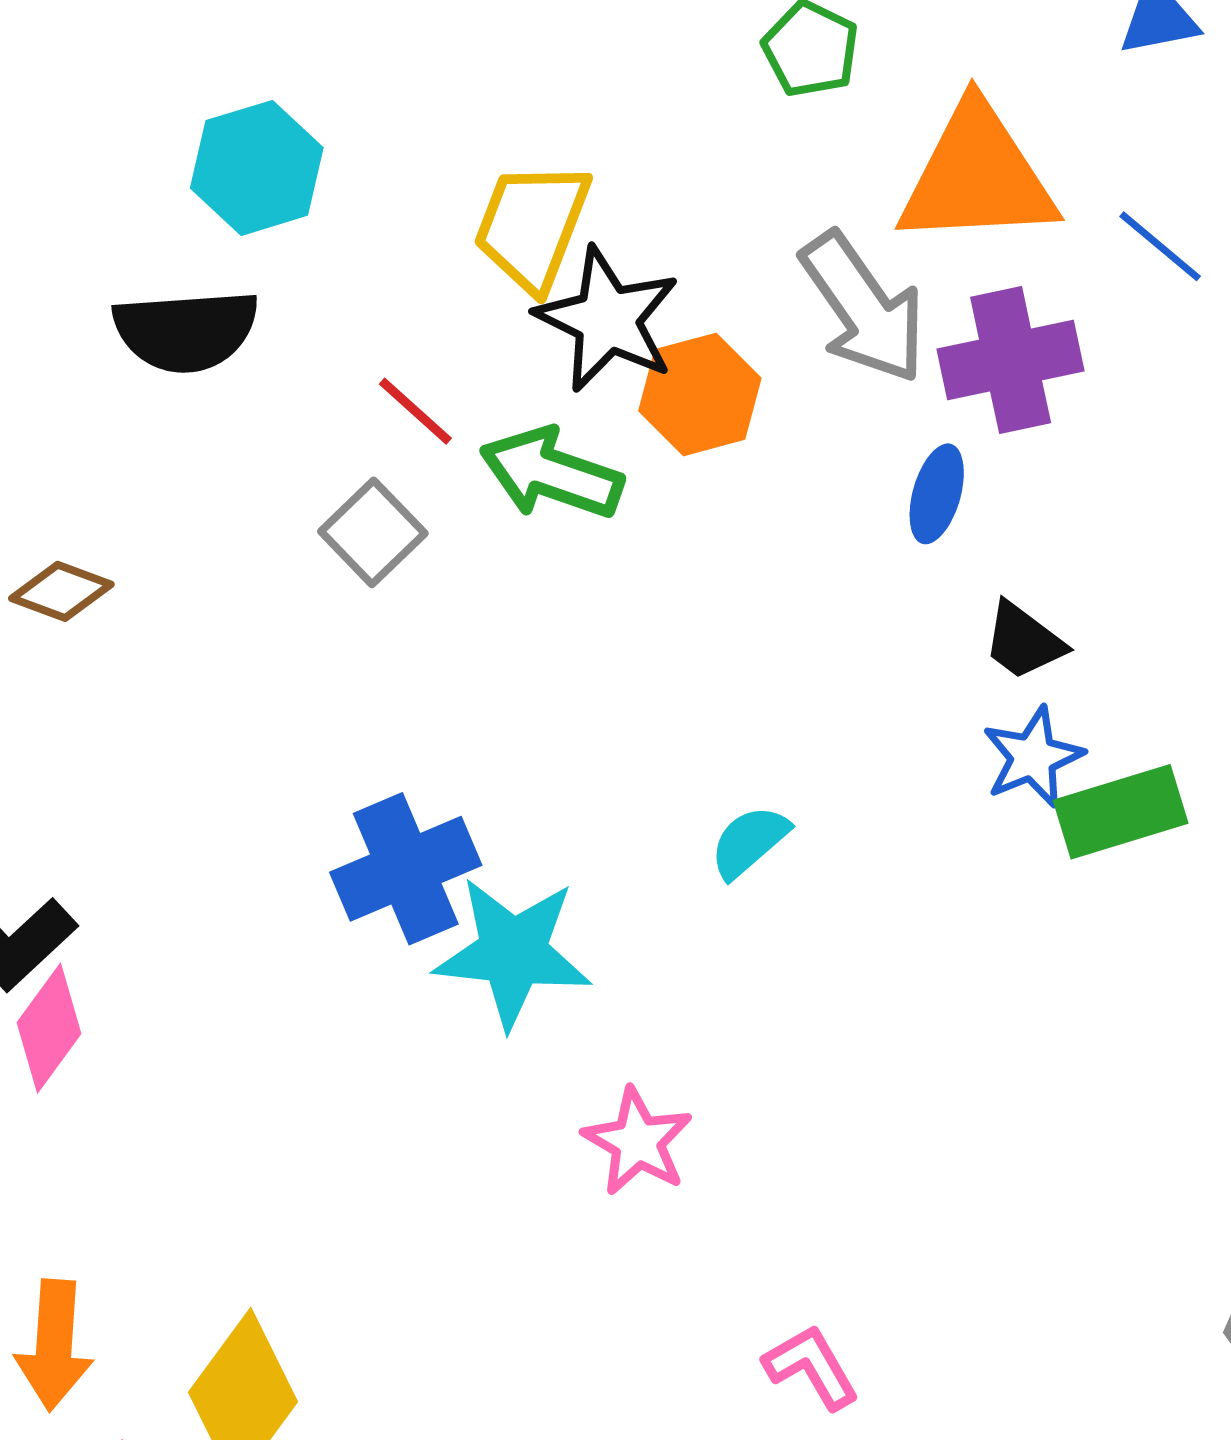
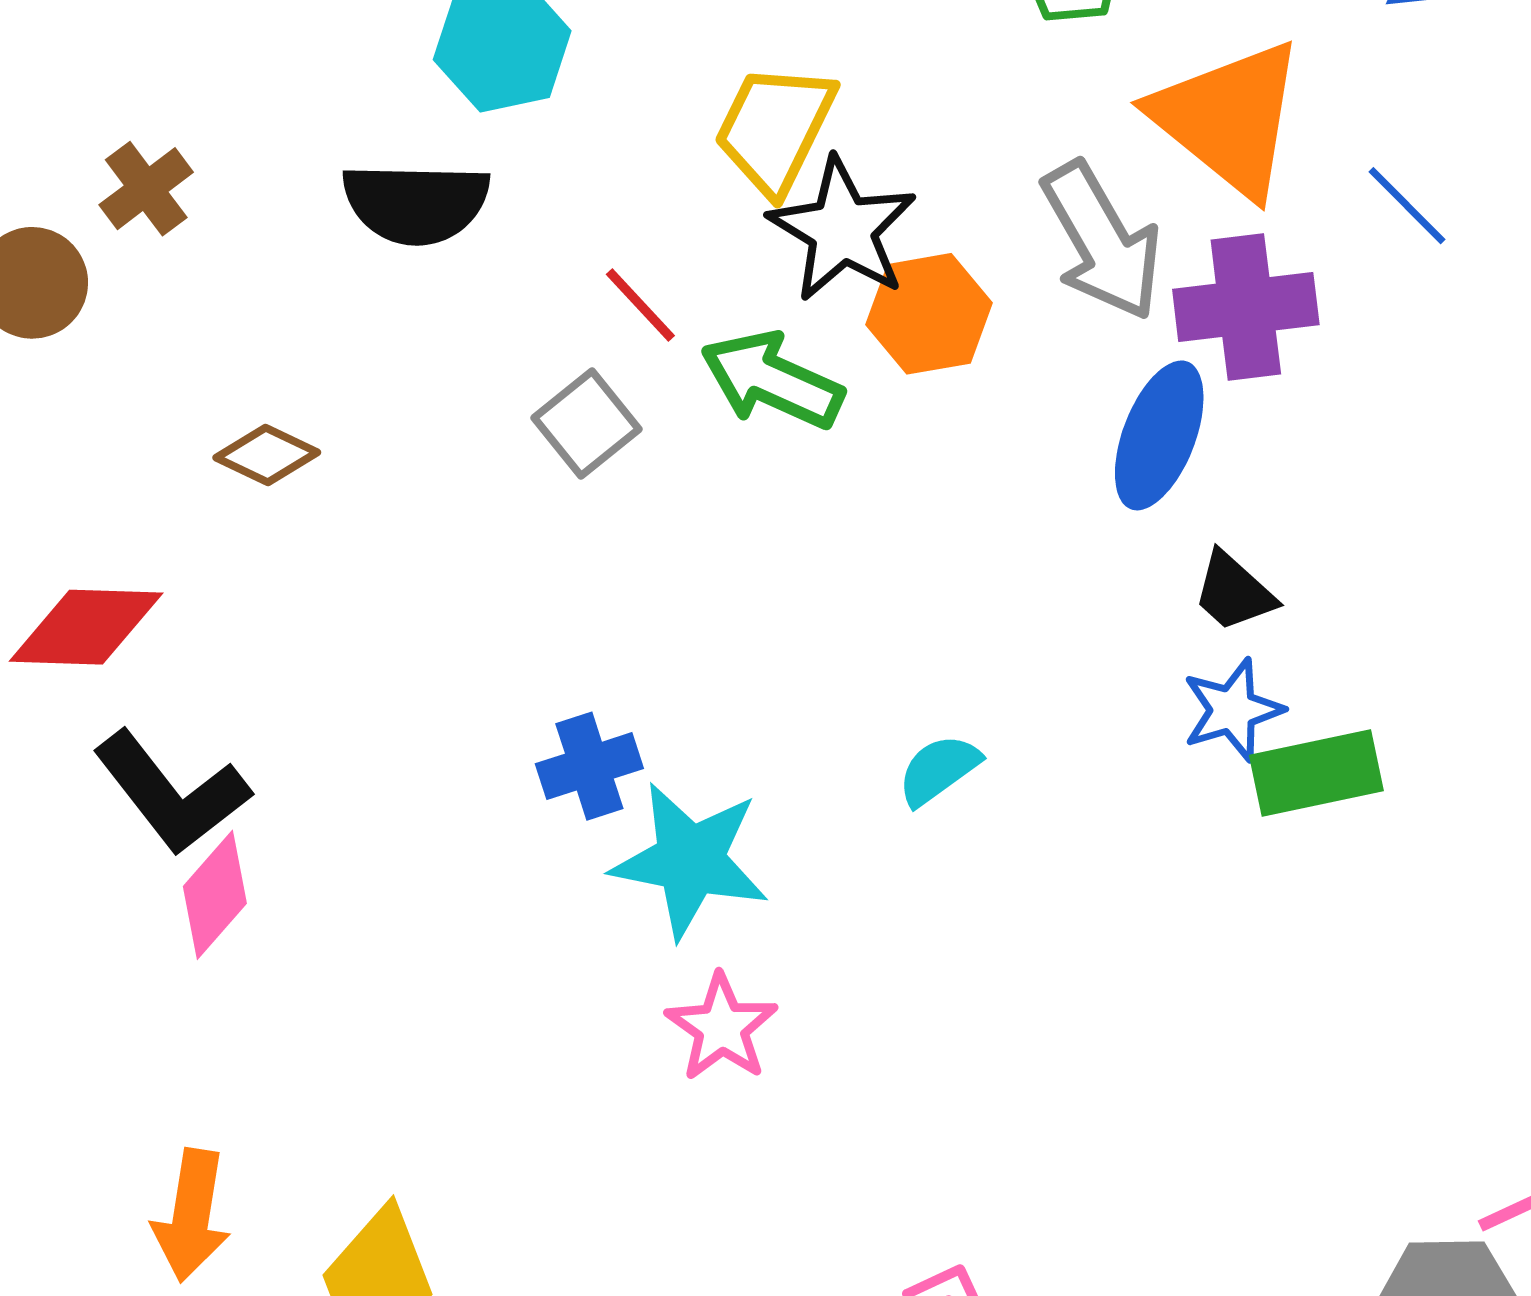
orange triangle: (977, 176) -> (1229, 118), turned 37
blue ellipse: (937, 494) -> (1159, 435), size x1.5
blue cross: (406, 869) -> (589, 766), size x0.7
pink star: (638, 1142) -> (722, 1027), moved

